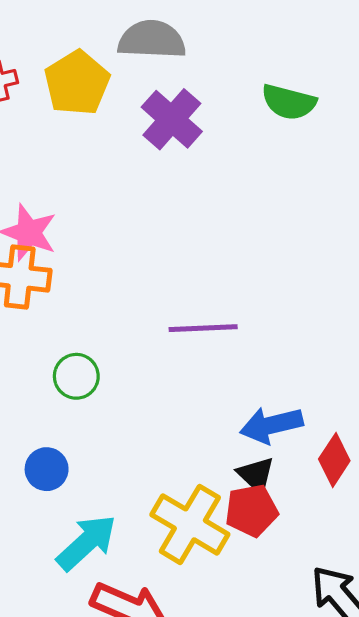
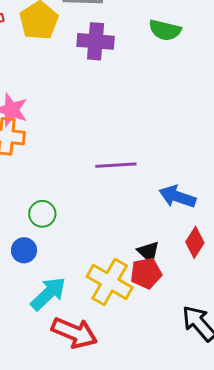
purple cross: (172, 119) -> (96, 41), turned -36
green circle: (76, 376) -> (42, 214), moved
blue arrow: (271, 425) -> (177, 197), moved, turned 33

